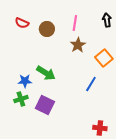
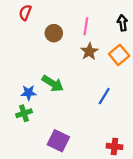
red semicircle: (22, 23) -> (25, 13), moved, turned 88
orange square: (104, 58) -> (119, 55), moved
purple square: (45, 105) -> (58, 141), moved

